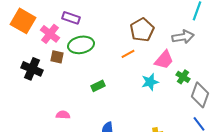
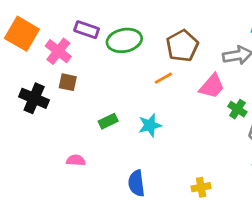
green ellipse: (81, 45) -> (124, 40), moved
cyan star: (150, 82) -> (150, 125), moved
green rectangle: (98, 86) -> (108, 121), moved

